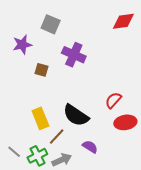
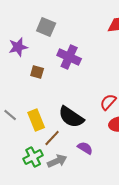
gray line: (14, 152) -> (10, 115), moved

